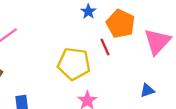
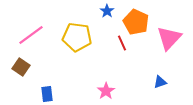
yellow pentagon: (74, 64) -> (77, 37), moved

